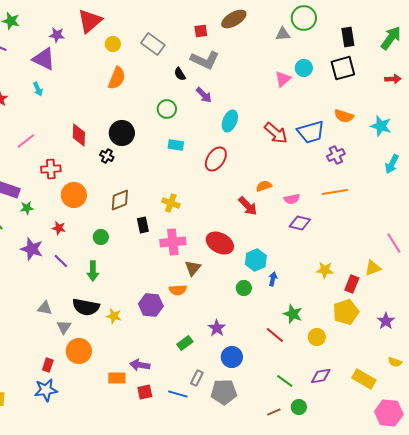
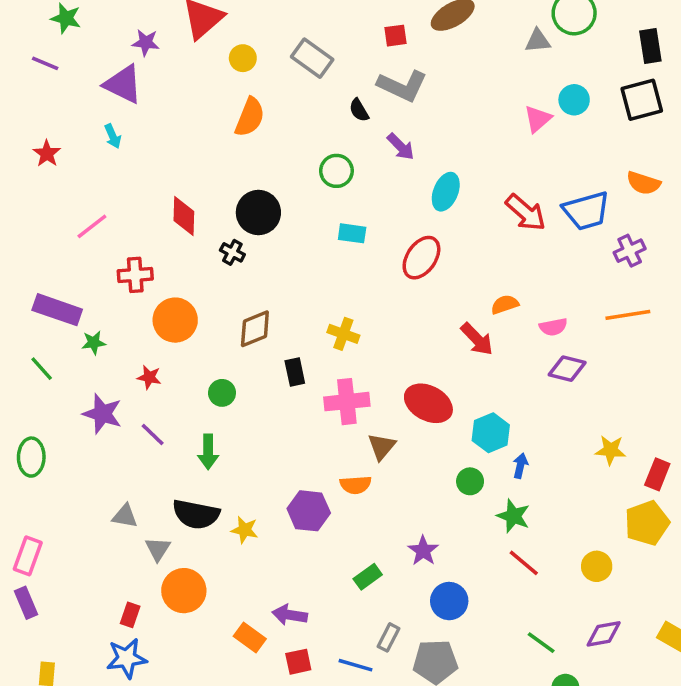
green star: (293, 314) -> (513, 516), moved
orange rectangle: (117, 378) -> (250, 637), turned 36

